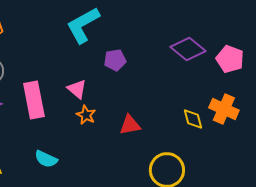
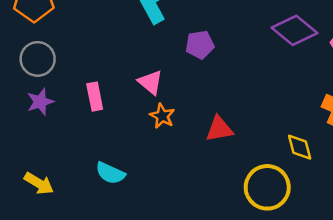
pink rectangle: (34, 100) -> (95, 97), size x0.6
yellow diamond: (193, 119) -> (300, 147), moved

